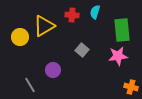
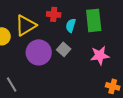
cyan semicircle: (95, 12) -> (71, 25), moved
green rectangle: (122, 30) -> (94, 20), moved
purple circle: (53, 70) -> (39, 52), moved, size x1.6

